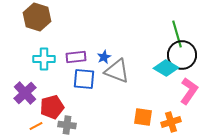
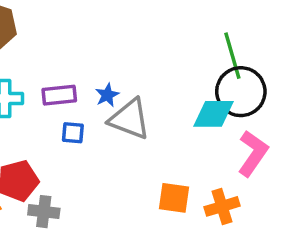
cyan diamond: (166, 68) -> (213, 114), turned -30
blue square: (84, 79) -> (73, 133), size x0.6

